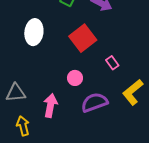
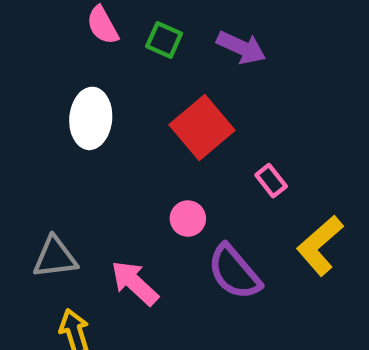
purple semicircle: (94, 102) -> (234, 272), turned -108
pink arrow: (50, 105) -> (135, 283), turned -55

